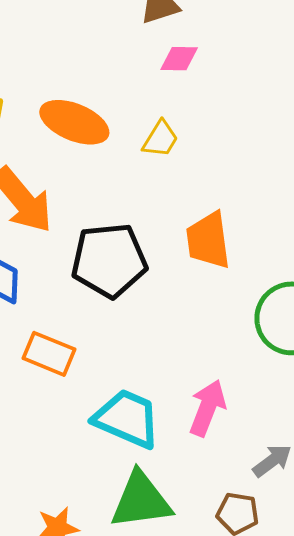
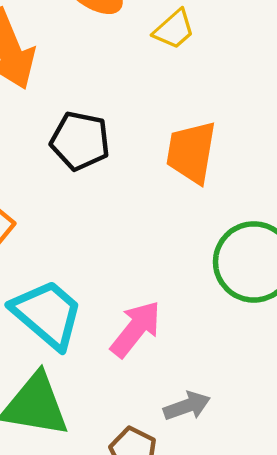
black pentagon: (109, 260) -> (80, 141), size x0.7

